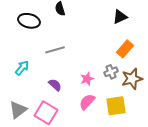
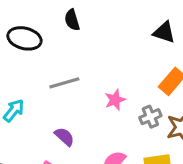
black triangle: (120, 17) -> (164, 32), turned 42
pink star: (87, 79) -> (115, 100), moved

